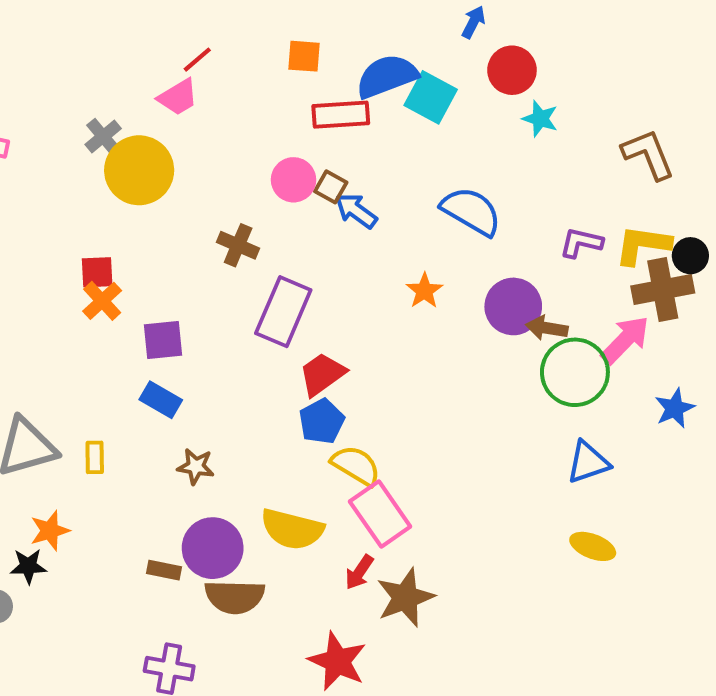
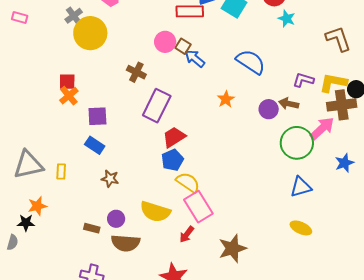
purple circle: (513, 306) -> (269, 109), size x0.7
brown arrow: (547, 328) -> (289, 104), moved
purple circle: (213, 548) -> (116, 219), size x0.6
brown star: (405, 598) -> (232, 248), moved

